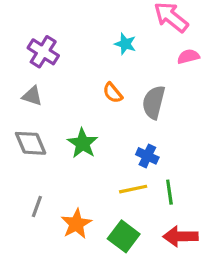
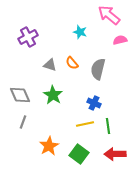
purple cross: (43, 52) -> (28, 37), turned 30
gray triangle: (32, 96) -> (50, 65), moved
gray line: (37, 206) -> (23, 122), moved

